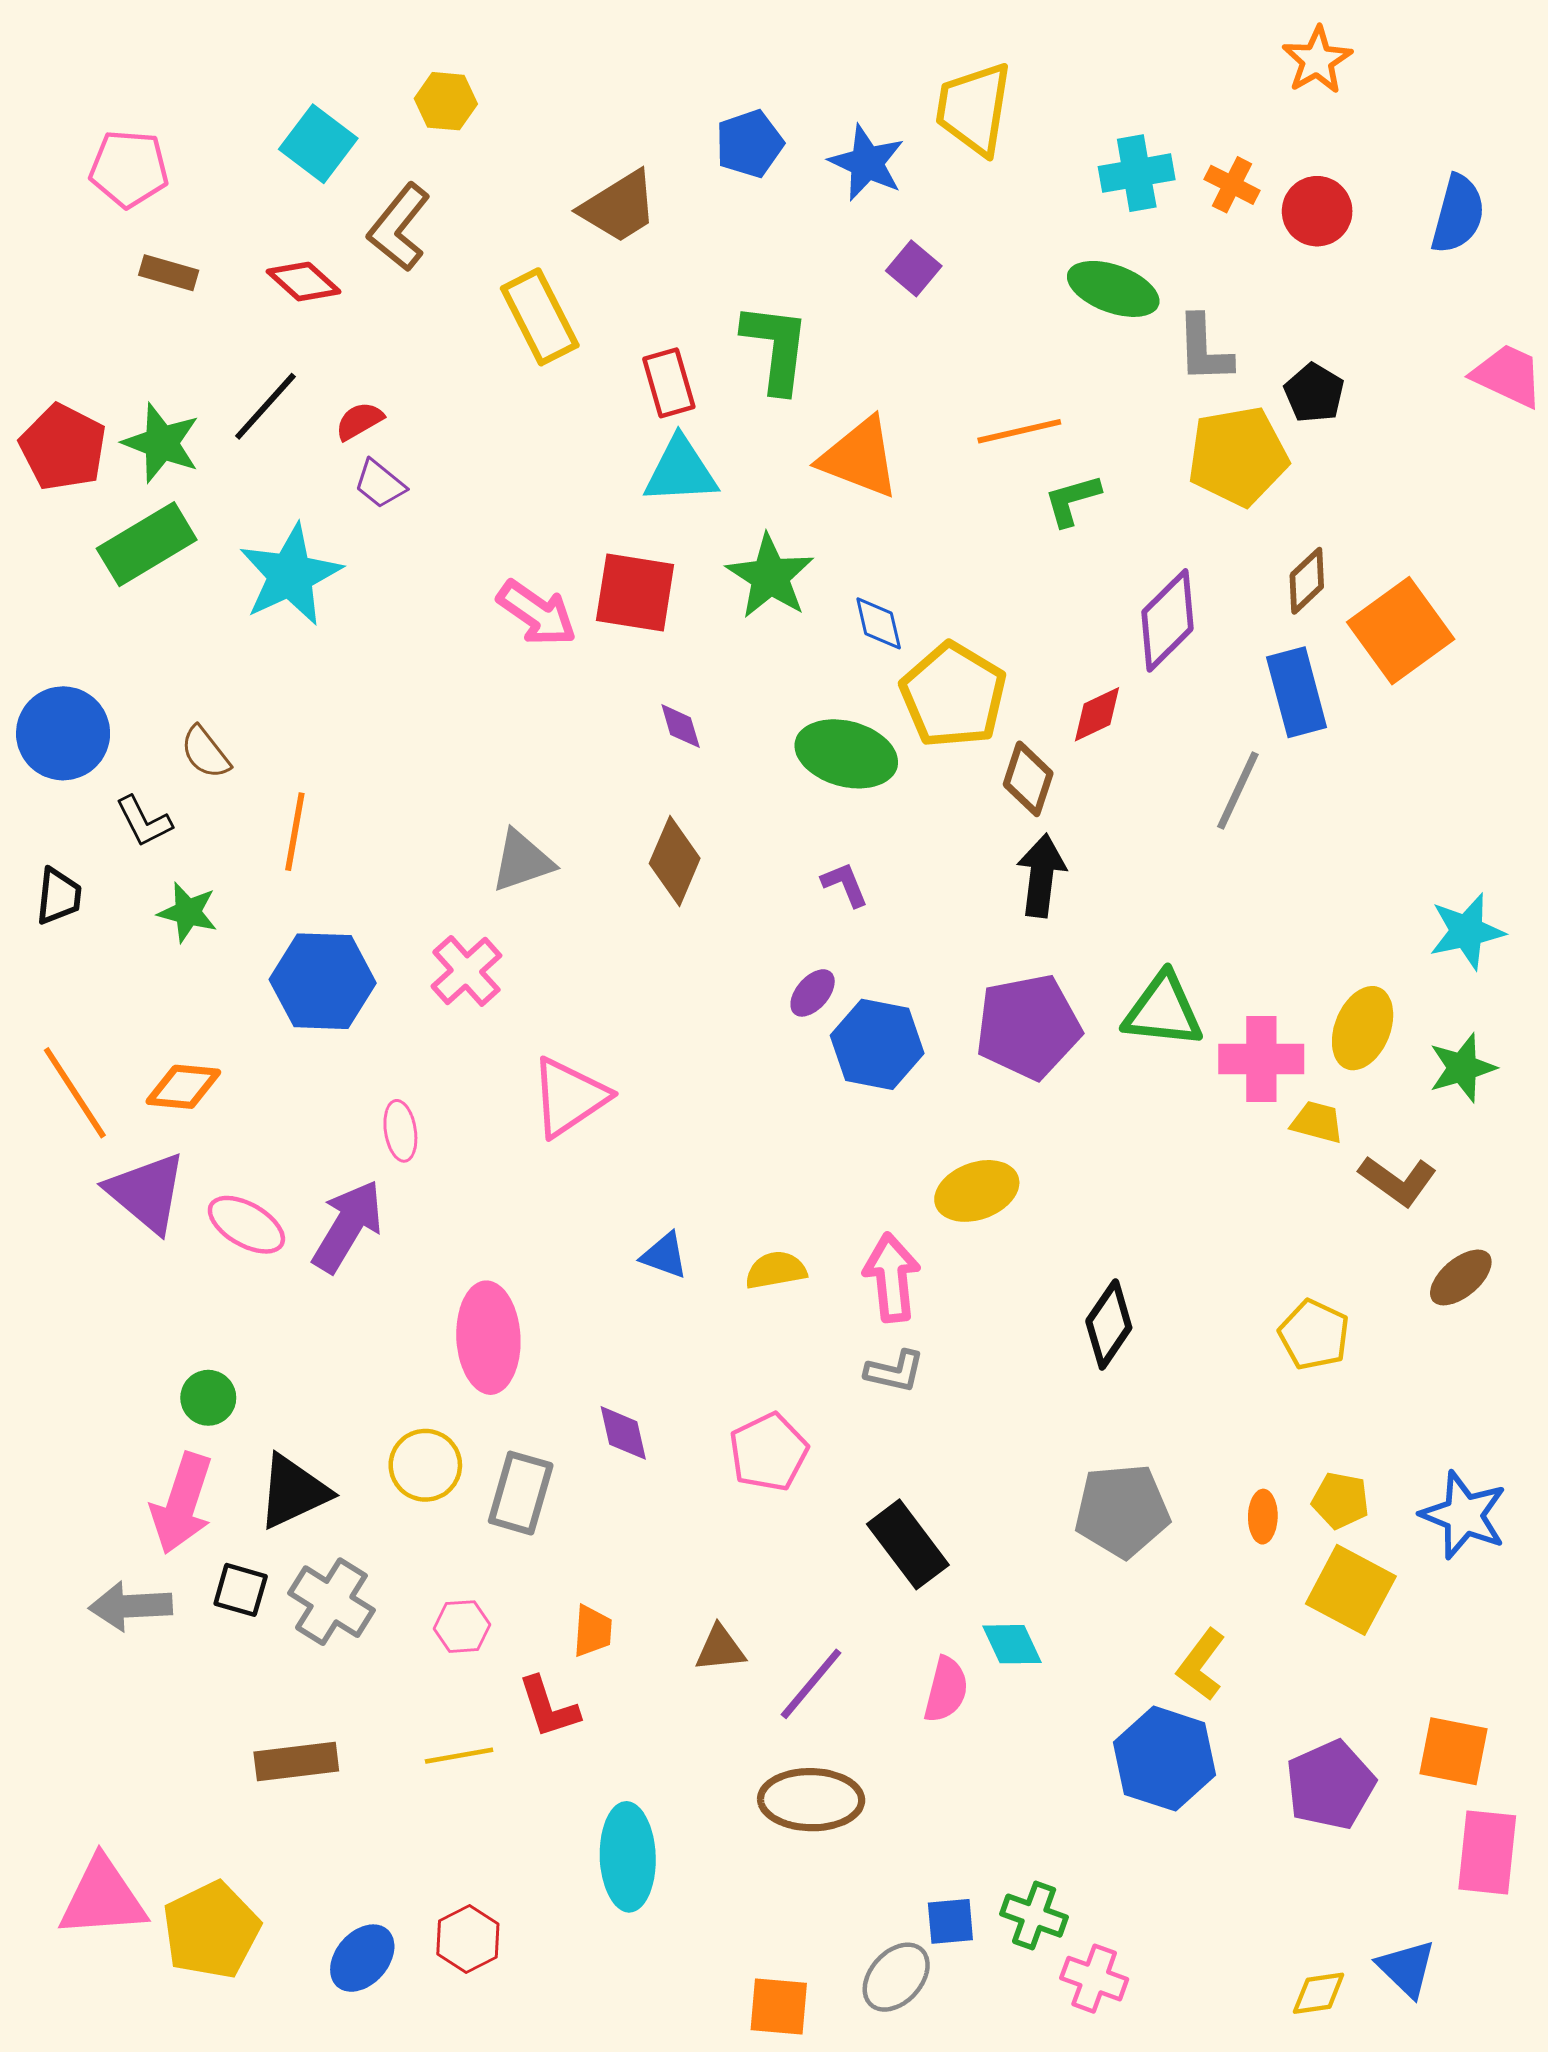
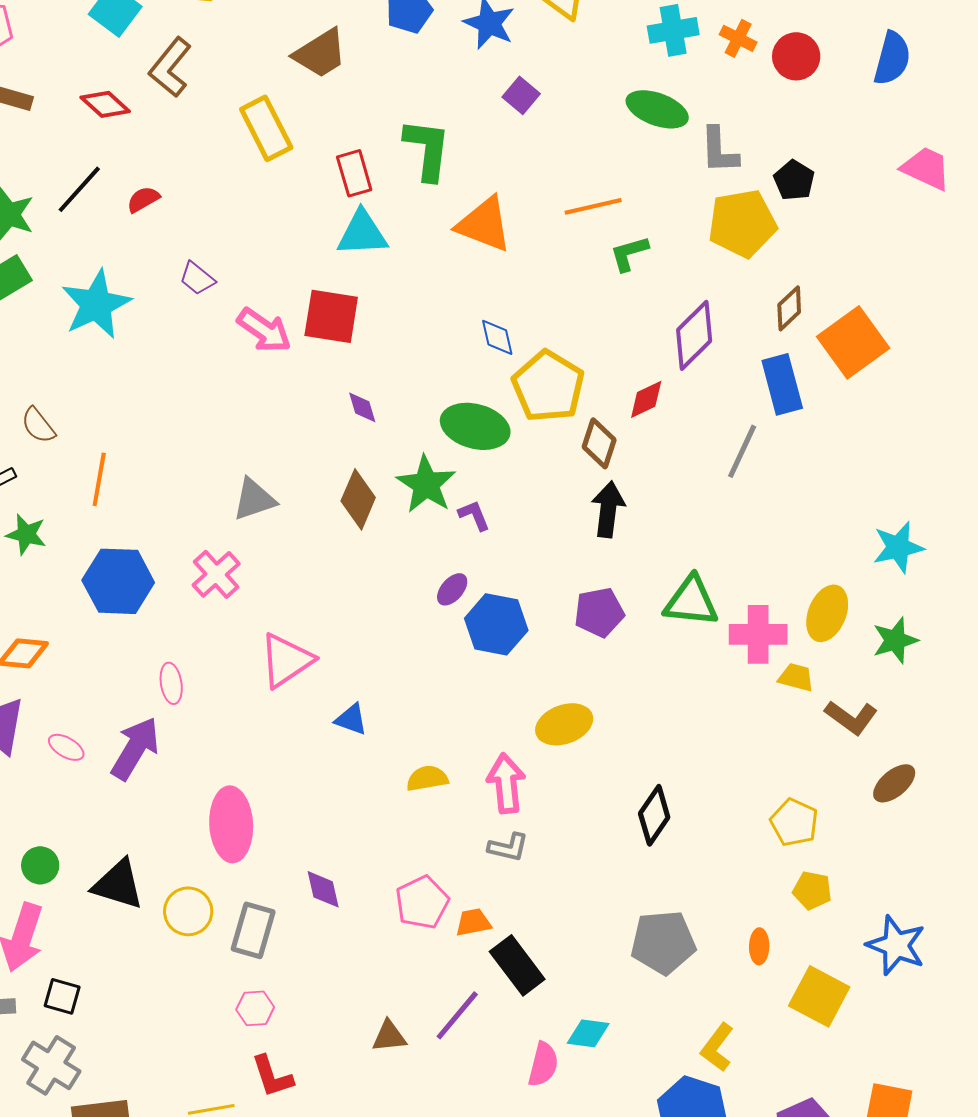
purple trapezoid: (380, 484) -> (197, 278), moved
green star: (770, 576) -> (426, 484), moved
purple pentagon: (1028, 1027) -> (599, 612), size x0.7
pink ellipse: (246, 1225) -> (66, 747), size x0.7
blue triangle: (664, 1255) -> (351, 719), moved
black triangle: (293, 1492) -> (118, 884), moved, turned 42
yellow pentagon: (1341, 1500) -> (812, 890), moved
gray cross: (331, 1602) -> (51, 1065), moved
pink hexagon: (462, 1627) -> (255, 1008), moved
orange trapezoid: (593, 1631) -> (473, 922), moved, turned -105
cyan diamond: (1012, 1644) -> (588, 1033), turned -57
purple line: (811, 1684) -> (457, 1015), moved

